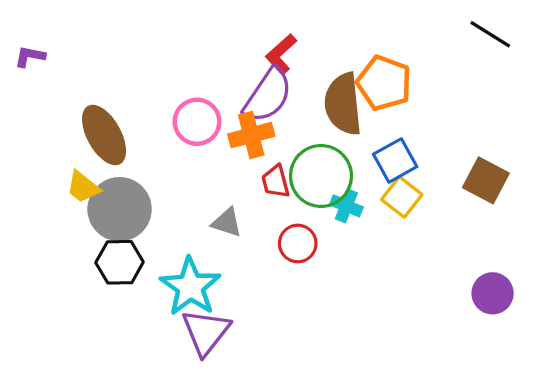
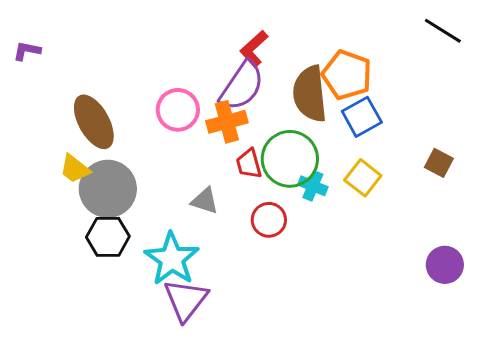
blue square: (395, 160) -> (362, 117), moved
brown square: (486, 180) -> (439, 163), size x0.7

